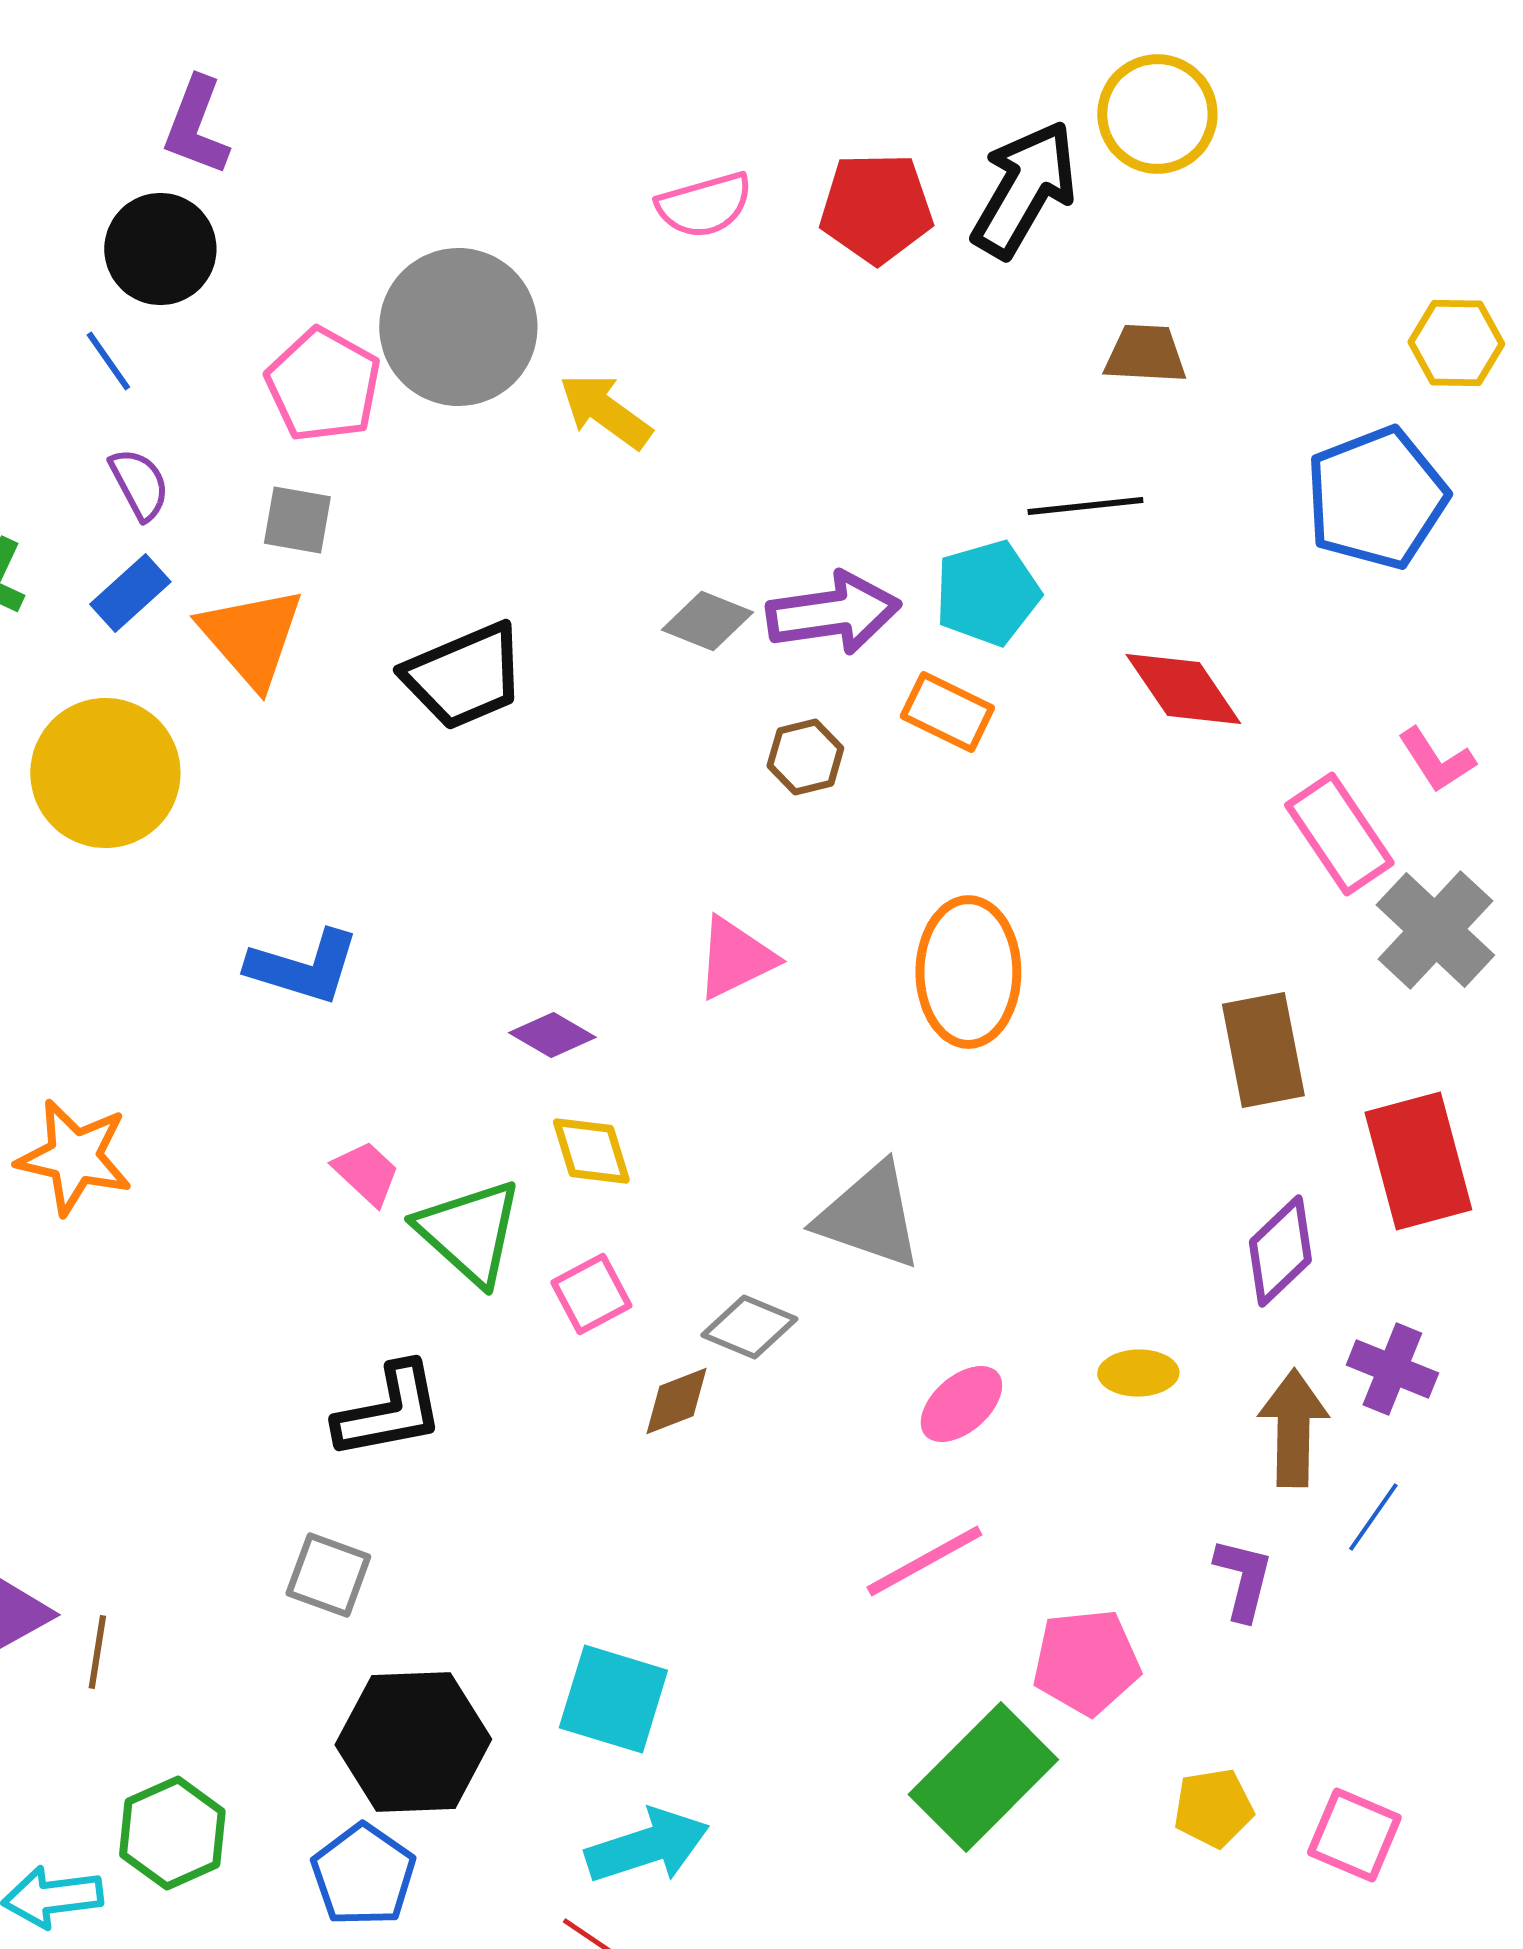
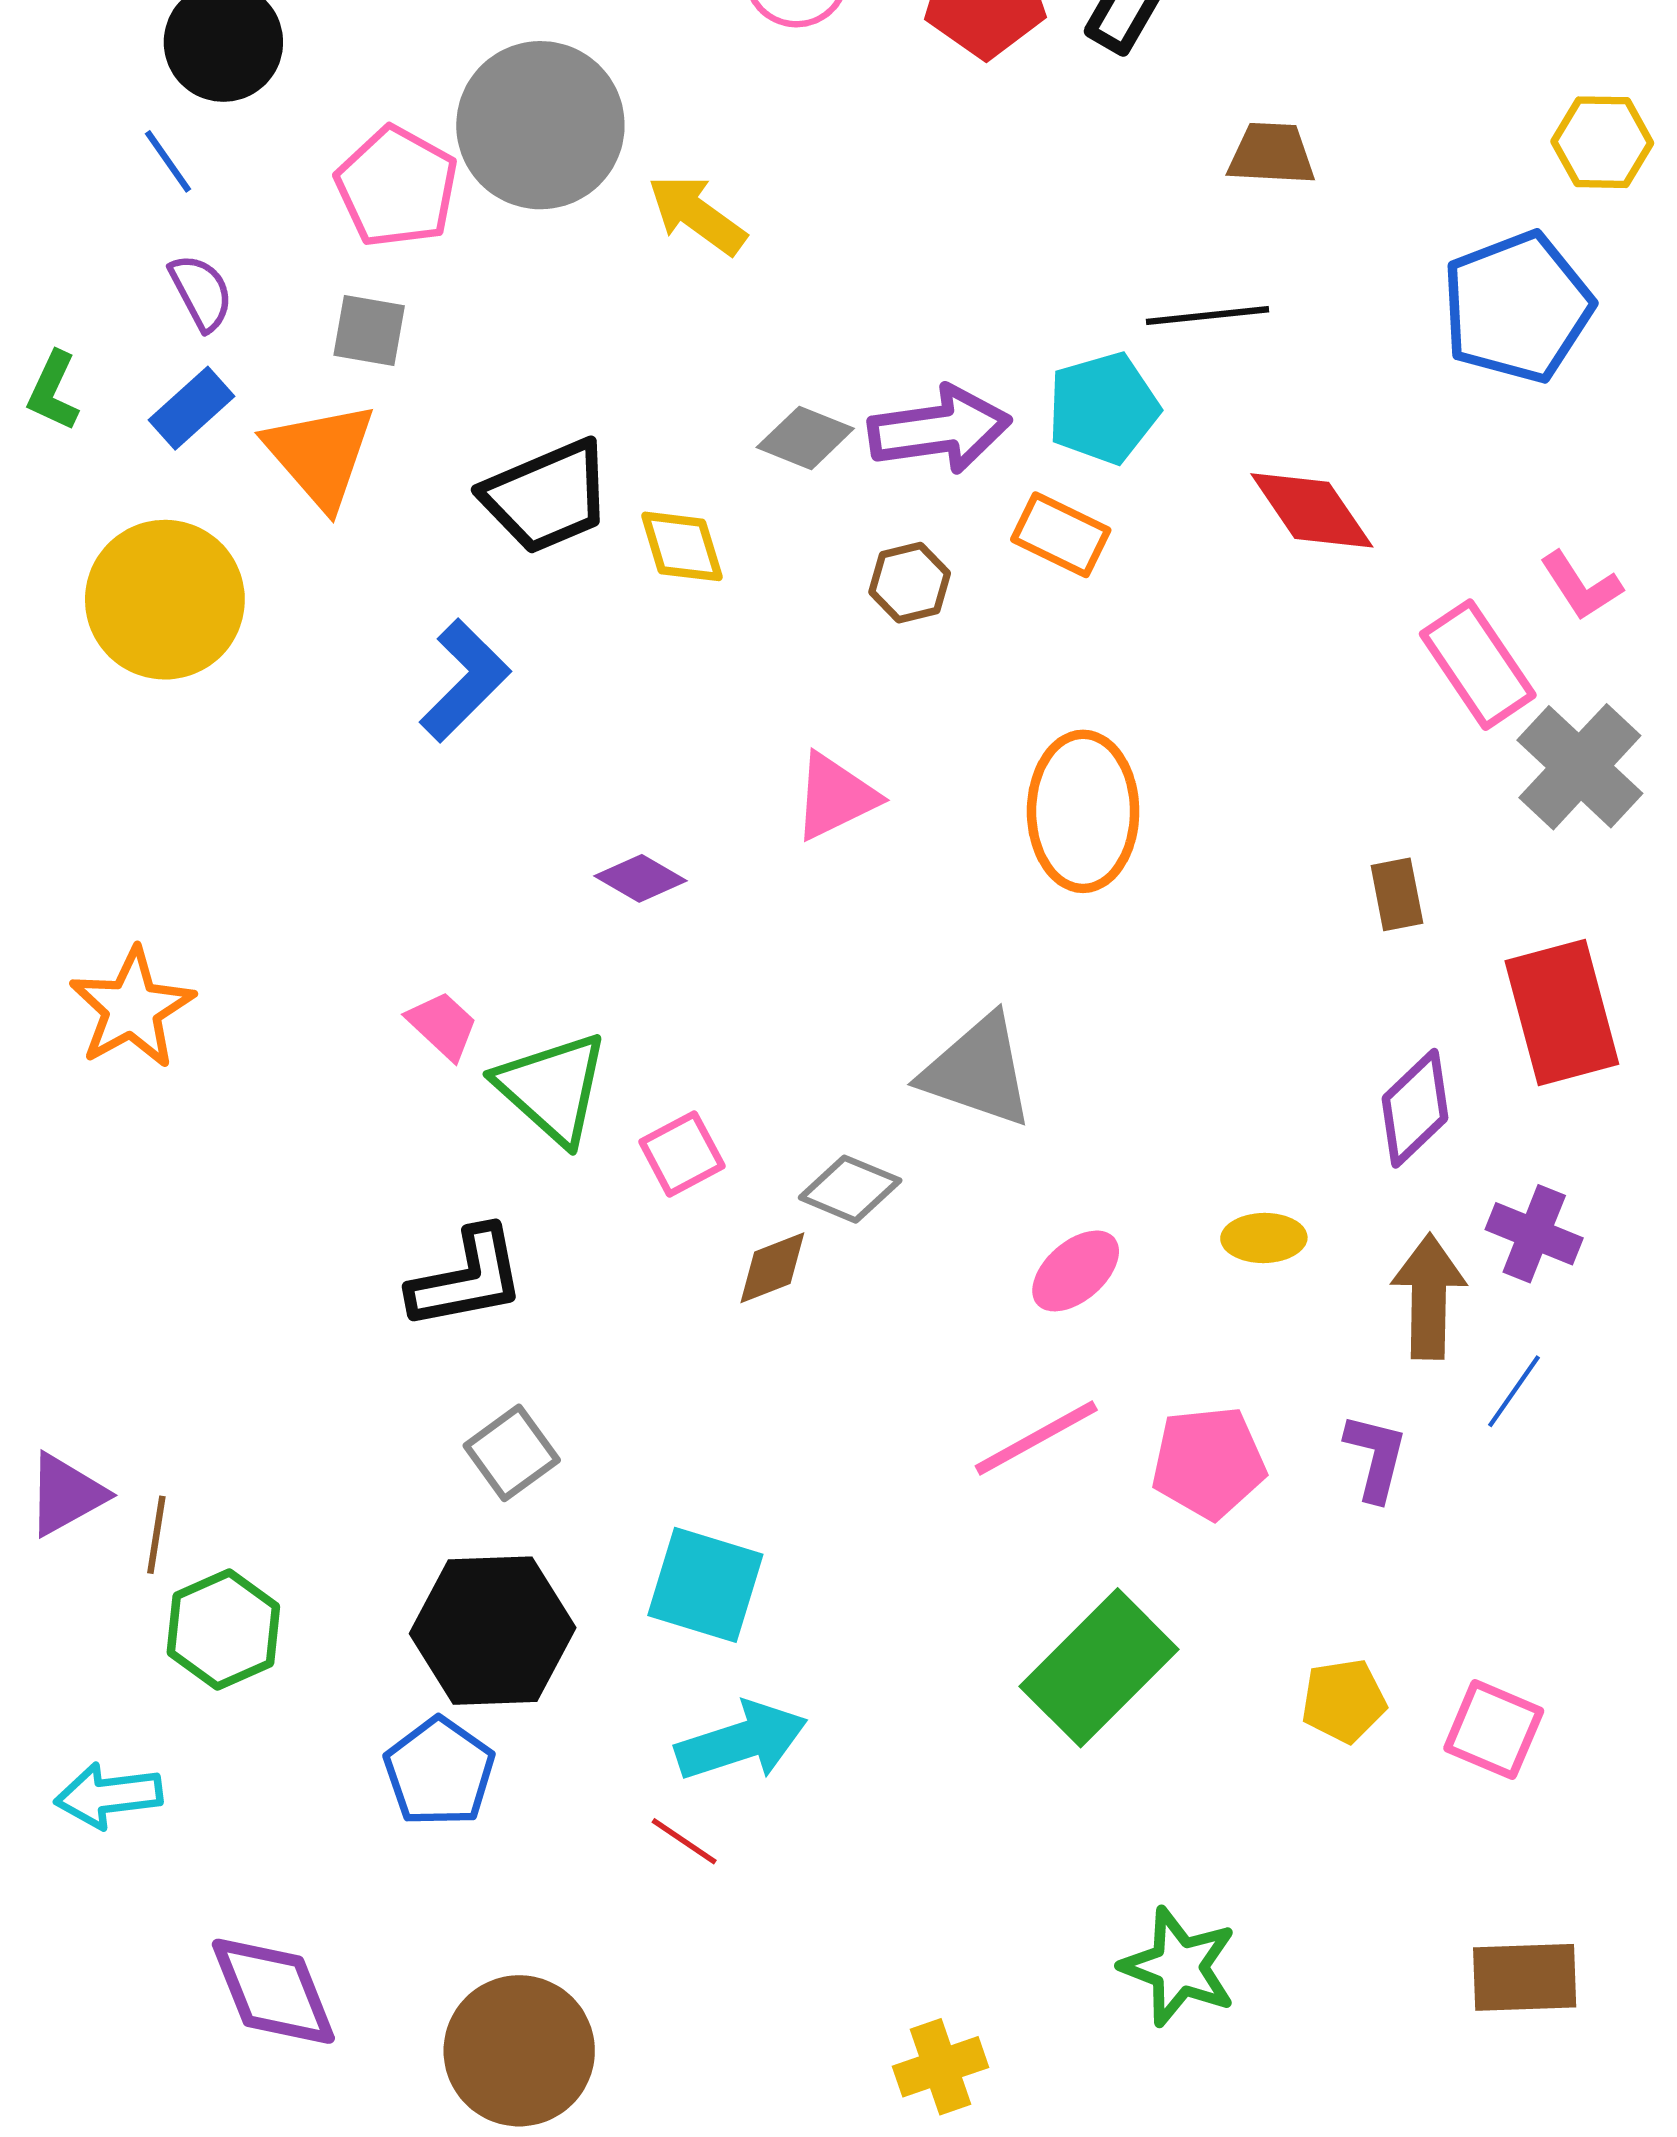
blue L-shape: (303, 967) -> (465, 681), moved, turned -62
brown rectangle: (1263, 1050) -> (1397, 894), size x0.6
yellow diamond: (591, 1151) -> (682, 546), moved
orange star: (74, 1157) -> (132, 1008), turned 30
gray square: (328, 1575) -> (512, 1453), moved, turned 34
pink pentagon: (1086, 1662) -> (1209, 1462), moved
green hexagon: (172, 1833) -> (223, 1630), moved

